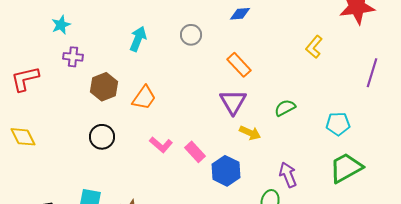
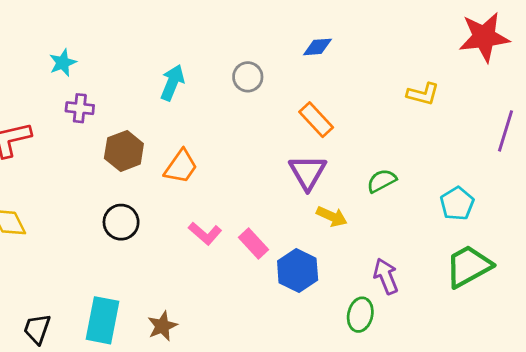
yellow L-shape: (314, 47) -> (423, 94), turned -115
cyan pentagon: (338, 124) -> (457, 204), turned -30

